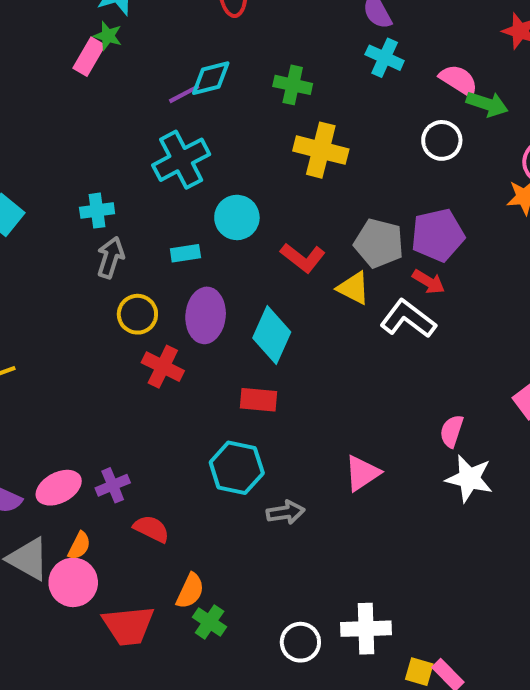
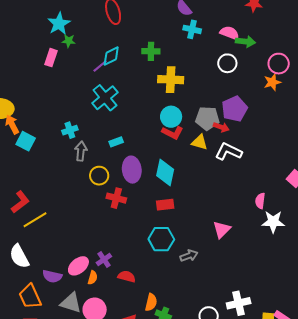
green star: (108, 36) -> (69, 41), moved
cyan circle: (237, 217) -> (171, 117), moved
red arrow: (429, 282) -> (221, 127), moved
orange semicircle: (79, 546) -> (93, 278), moved

